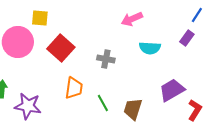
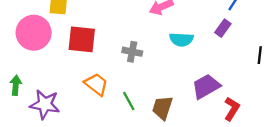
red square: (61, 48) -> (82, 39), turned -36
orange trapezoid: (74, 88) -> (96, 84), turned -60

